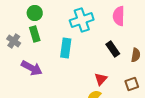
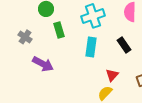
green rectangle: (35, 34) -> (59, 30), moved
cyan rectangle: (66, 48) -> (91, 47), moved

